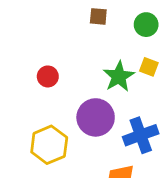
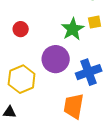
yellow square: (149, 67) -> (95, 22), turned -32

